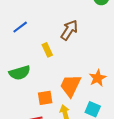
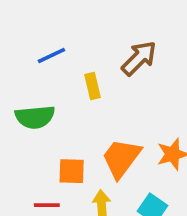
blue line: (20, 27) -> (51, 55), moved

